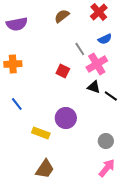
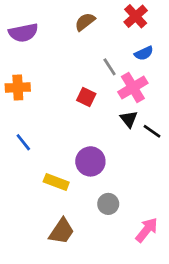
black triangle: (94, 87) -> (129, 119), turned 32
gray circle: (106, 141) -> (108, 204), moved

